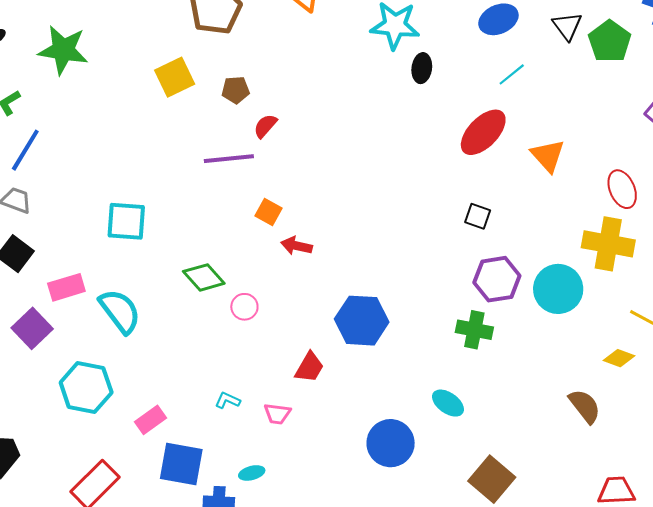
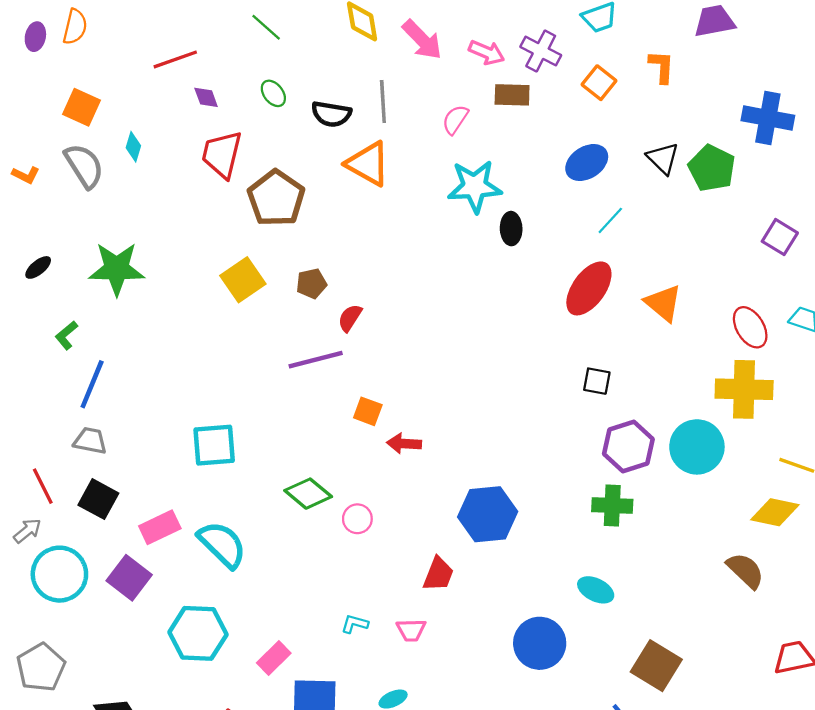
yellow diamond: (619, 358) -> (775, 512), size x1.4

